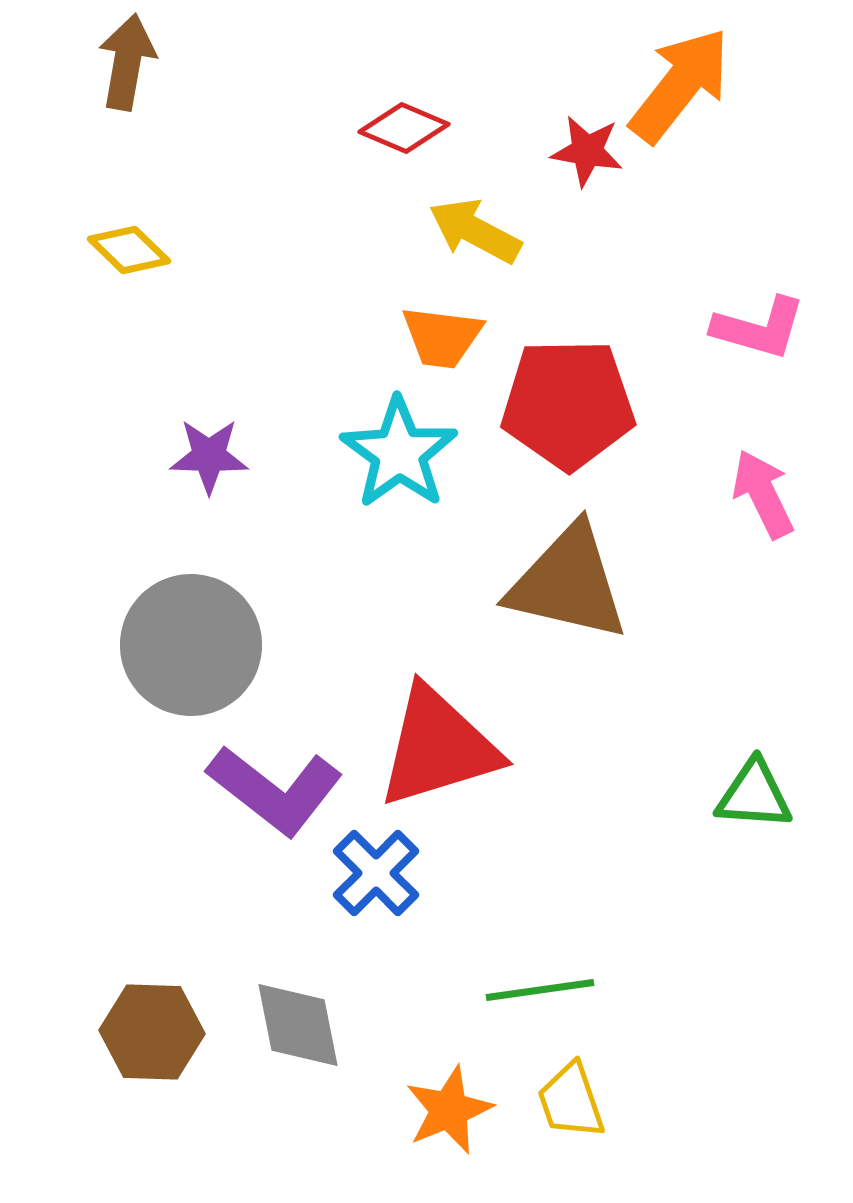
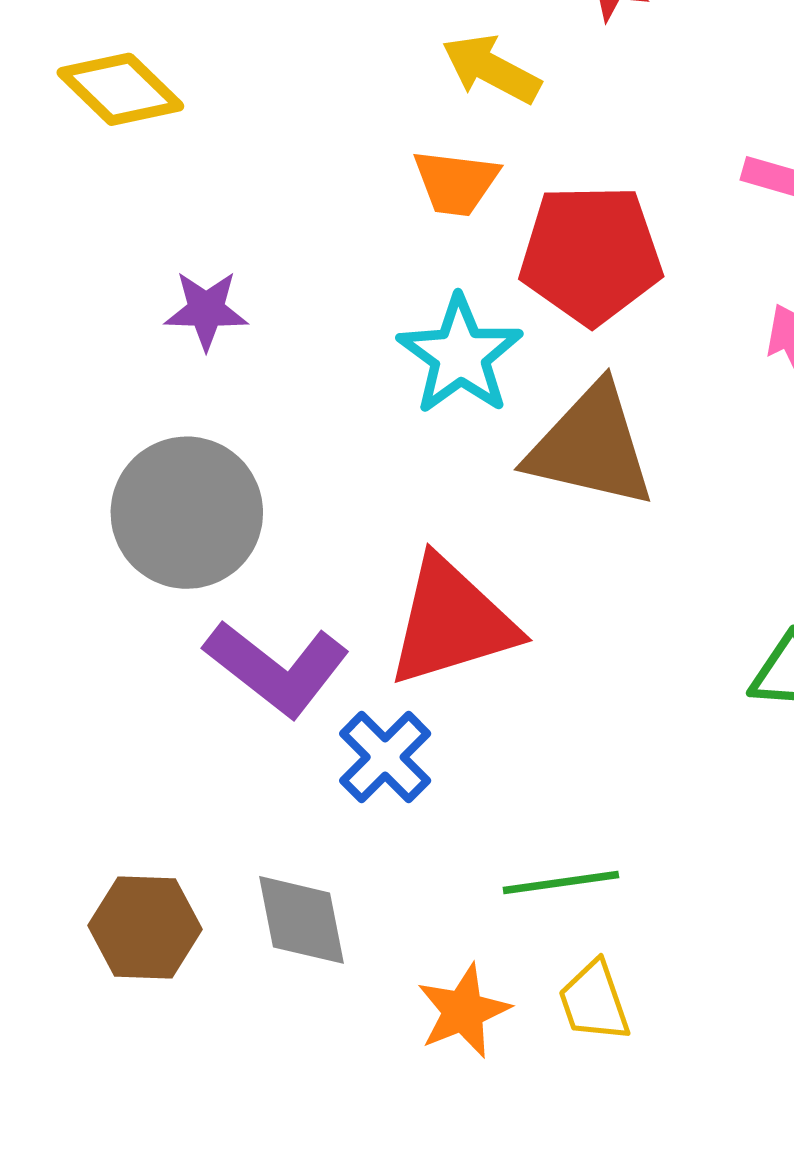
yellow diamond: (129, 250) -> (120, 89), size x1.4
cyan star: (399, 453) -> (460, 355), moved

